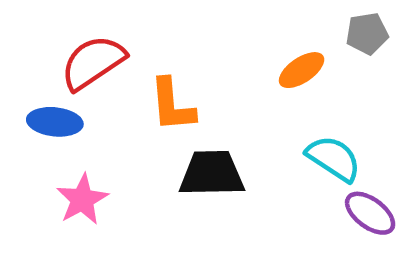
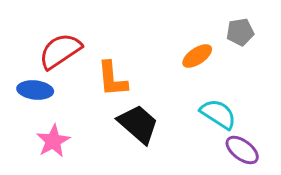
black trapezoid: (212, 174) -> (138, 124), turned 42

